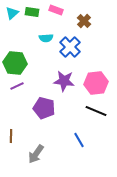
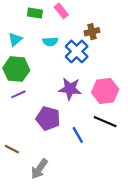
pink rectangle: (56, 10) -> (61, 11), turned 32
cyan triangle: (12, 13) -> (15, 39), moved
brown cross: (84, 21) -> (92, 32), moved, turned 32
brown line: (11, 136) -> (12, 149), turned -64
blue line: (79, 140) -> (78, 135), moved

